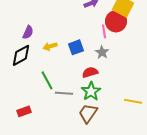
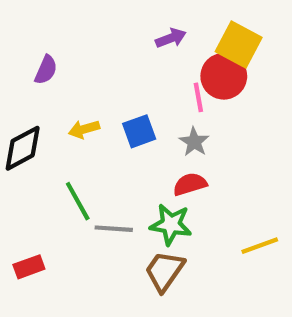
purple semicircle: (28, 32) -> (46, 70), moved
red semicircle: (90, 72) -> (190, 184), moved
green star: (91, 91) -> (171, 224), turned -30
yellow line: (133, 101) -> (260, 246), turned -30

